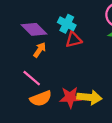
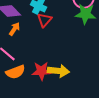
red triangle: (74, 40) -> (44, 20), turned -35

